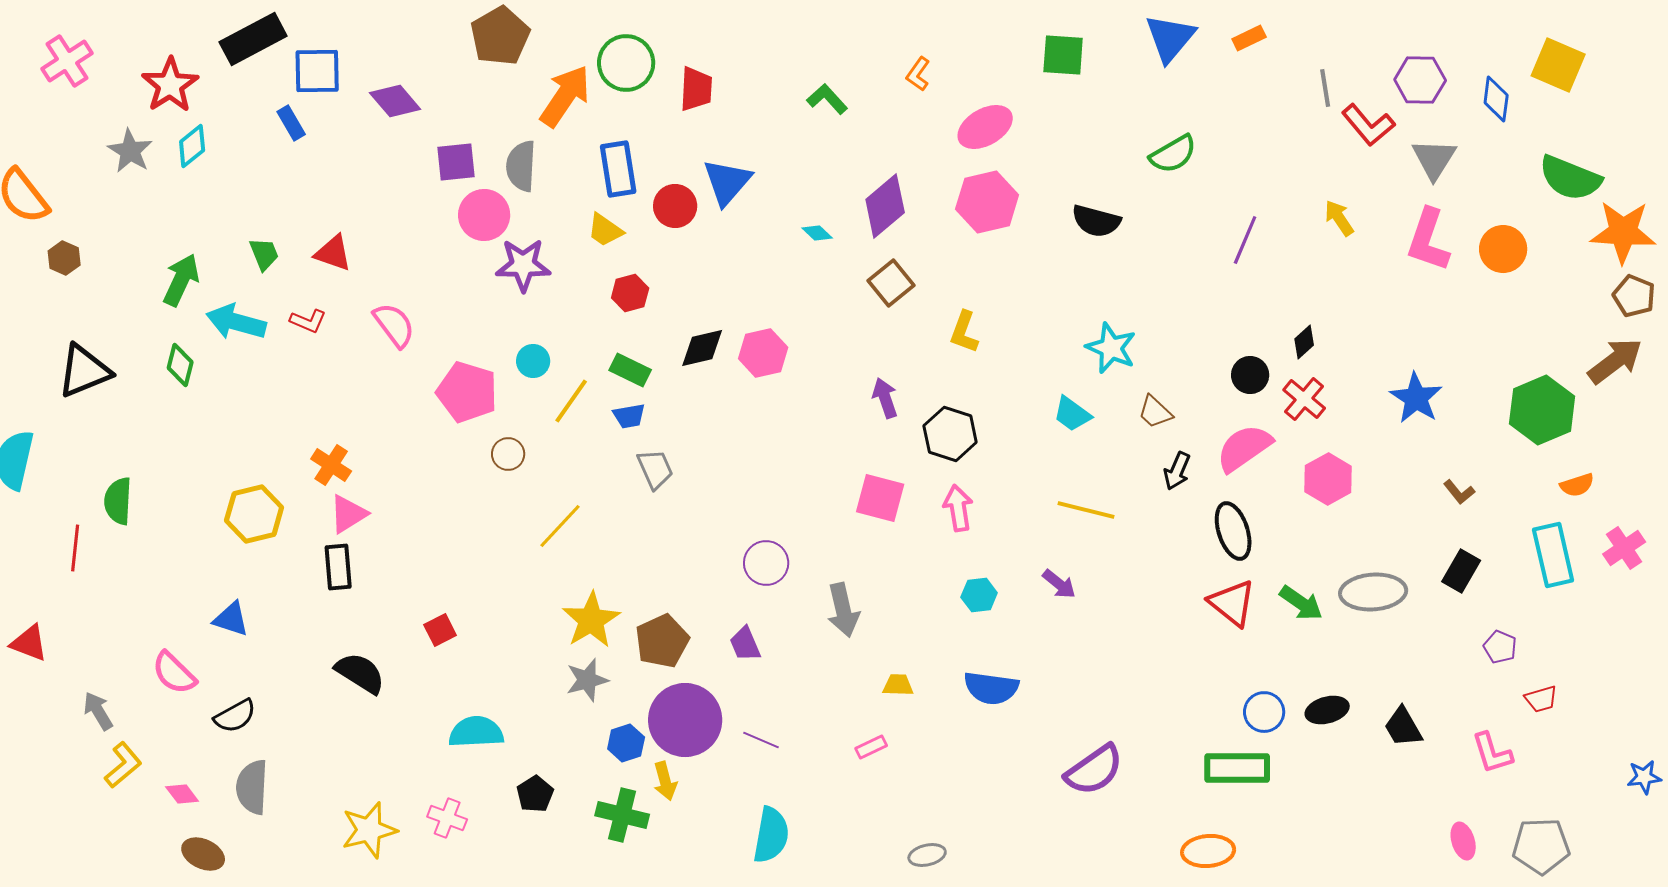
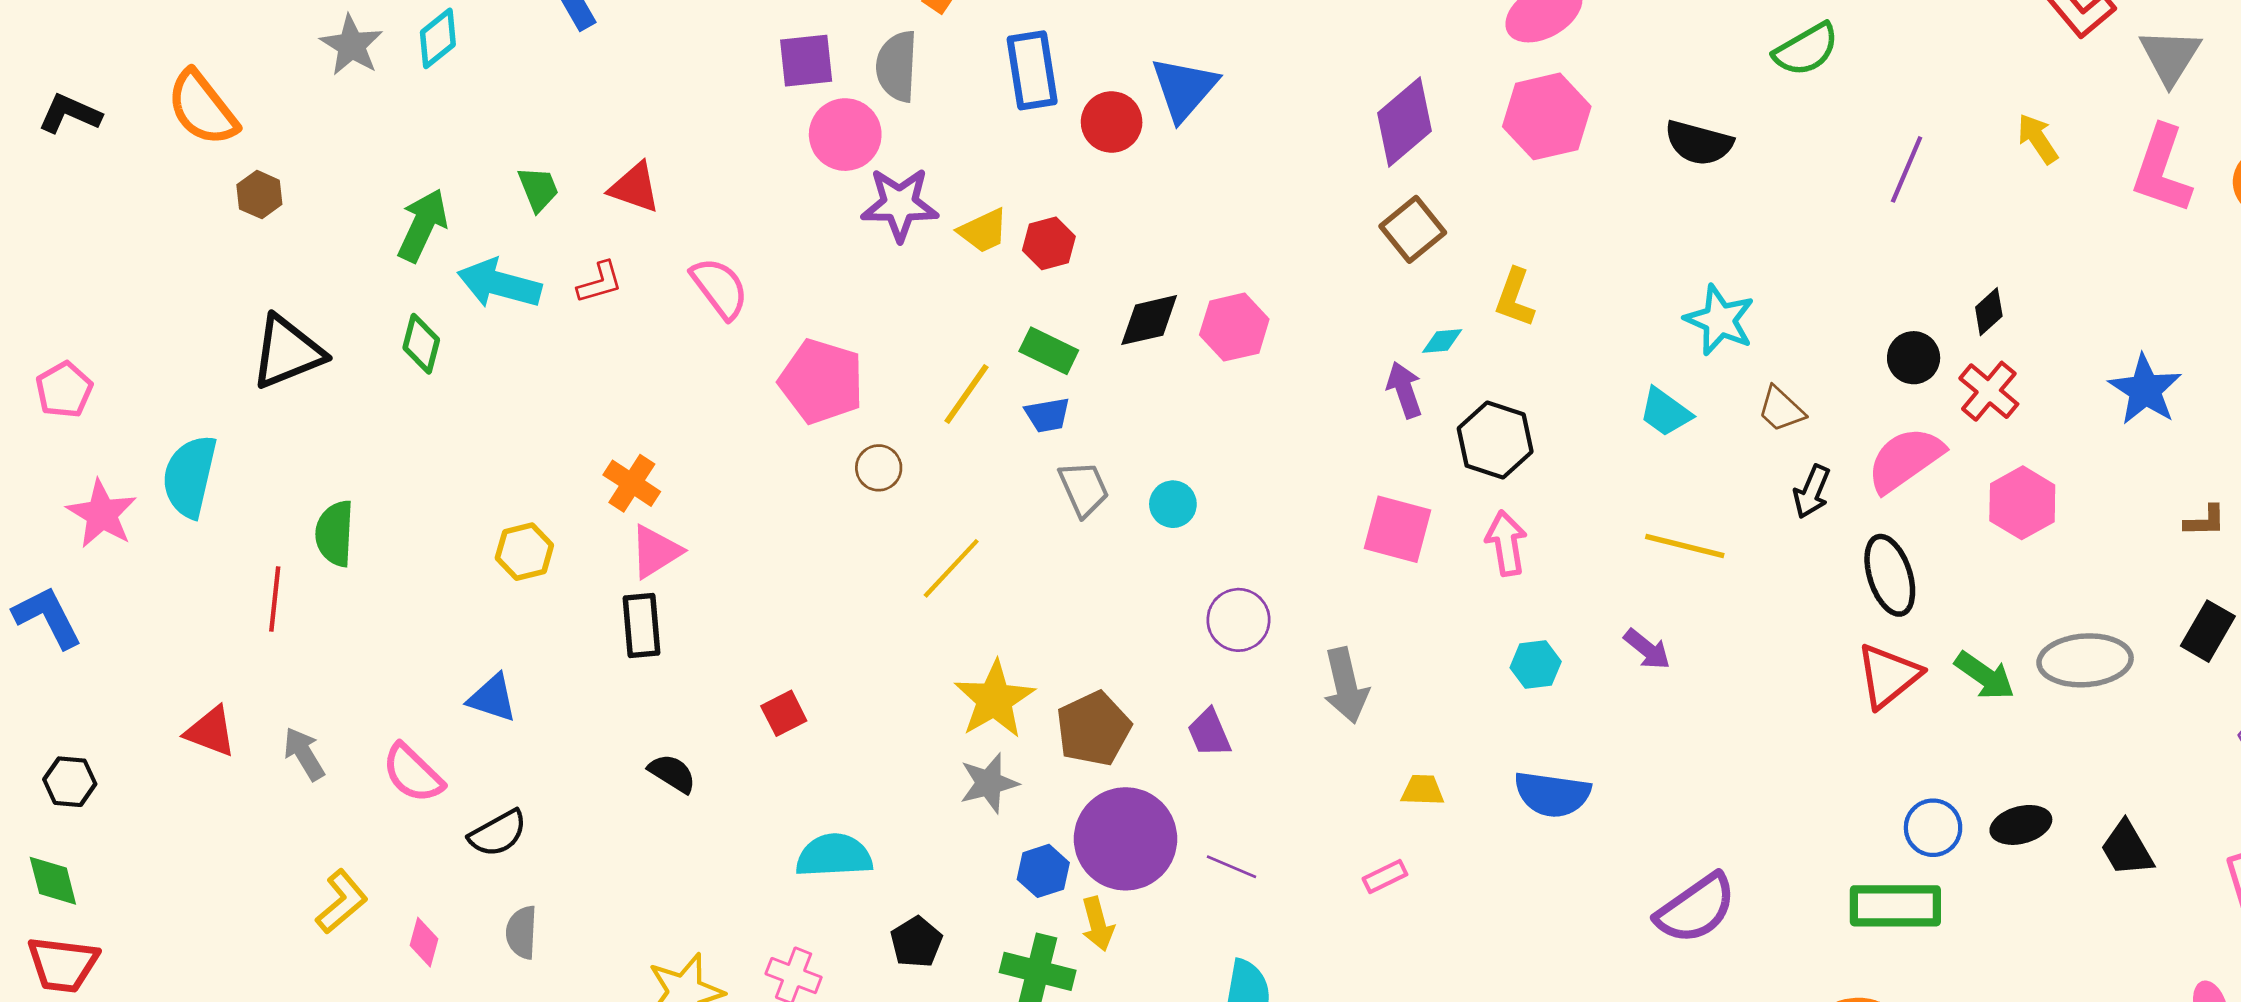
yellow trapezoid: (605, 230) -> (983, 231), moved, turned -60
cyan diamond: (817, 233) -> (1442, 341), moved, turned -48
red L-shape: (308, 321) -> (600, 282), turned -39
cyan circle: (533, 361) -> (1173, 504), moved
brown L-shape: (1459, 492) -> (2205, 521), turned -52
yellow hexagon: (254, 514) -> (524, 552), size x0.7
red triangle: (1232, 603) -> (1888, 676), turned 42
black semicircle: (360, 673) -> (672, 773), size x0.7
gray arrow: (98, 711) -> (304, 754), moved
gray semicircle: (252, 787) -> (522, 932), size x0.7
pink diamond: (182, 794) -> (424, 942), turned 52

